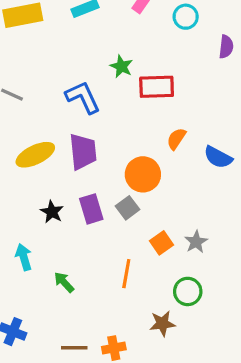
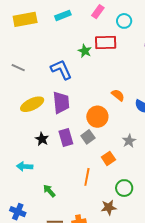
red rectangle: (157, 87) -> (106, 42), moved
orange semicircle: (176, 139) -> (118, 95), turned 96
gray star: (196, 242) -> (129, 141), moved
cyan arrow: (24, 257) -> (25, 166), turned -70
green arrow: (64, 282) -> (49, 191), moved

